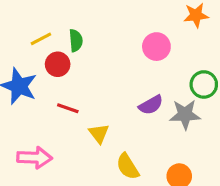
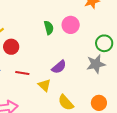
green semicircle: (76, 41) -> (49, 28), moved
purple semicircle: (151, 105) -> (59, 67), moved

